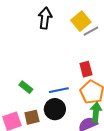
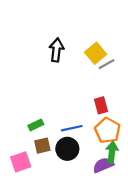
green rectangle: (26, 87) -> (36, 125), turned -64
brown square: (32, 117) -> (42, 146), moved

